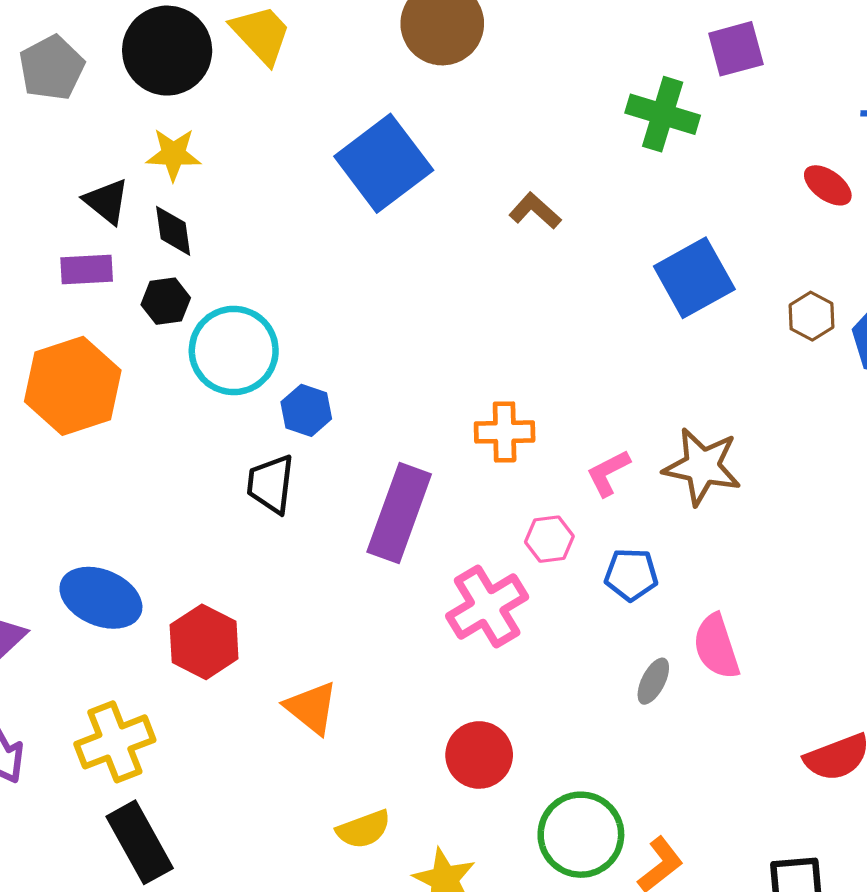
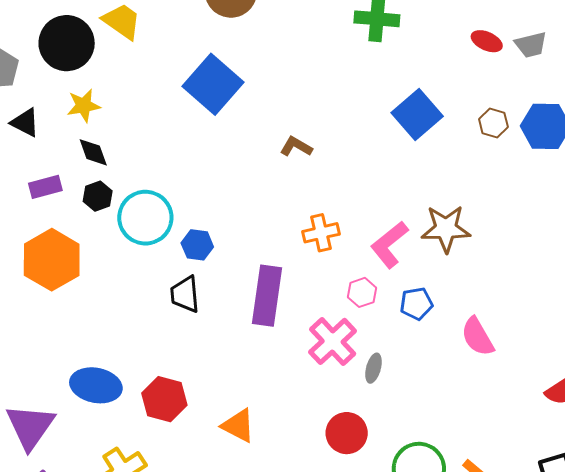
black triangle: (107, 201) -> (25, 123), moved
brown L-shape: (535, 211) -> (296, 147), moved
pink L-shape: (608, 473) -> (389, 245), size x1.5
gray ellipse: (653, 681) -> (373, 368), moved

